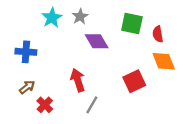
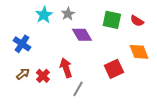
red semicircle: (158, 34) -> (137, 21), moved, turned -48
blue cross: (26, 52) -> (22, 44), turned 30
red cross: (45, 105) -> (43, 76), moved

